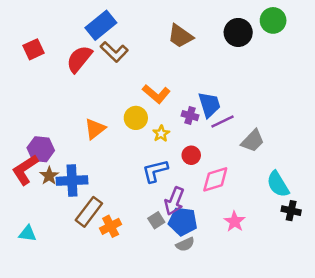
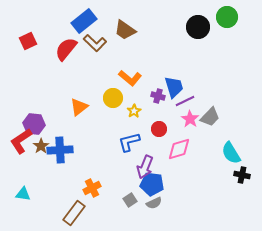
brown trapezoid: (180, 36) -> (125, 30), moved
brown rectangle: (89, 212) -> (74, 213), moved
gray square: (156, 220) -> (130, 200), moved
pink star: (235, 221) -> (190, 119), moved

